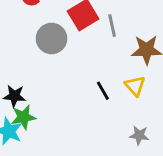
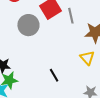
black line: (103, 91) -> (54, 75), moved

